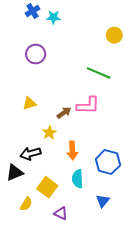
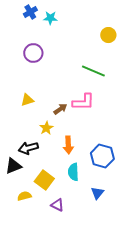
yellow semicircle: (26, 204) -> (24, 196), turned -136

